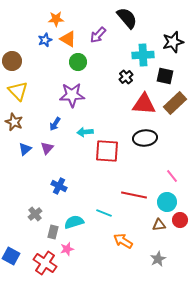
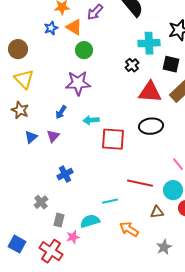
purple arrow: (98, 35) -> (95, 12), moved
blue cross: (59, 186) -> (65, 174), turned 35
cyan line: (104, 213) -> (110, 201), turned -35
cyan semicircle: (74, 222) -> (90, 221), moved
brown triangle: (159, 225) -> (157, 212), moved

